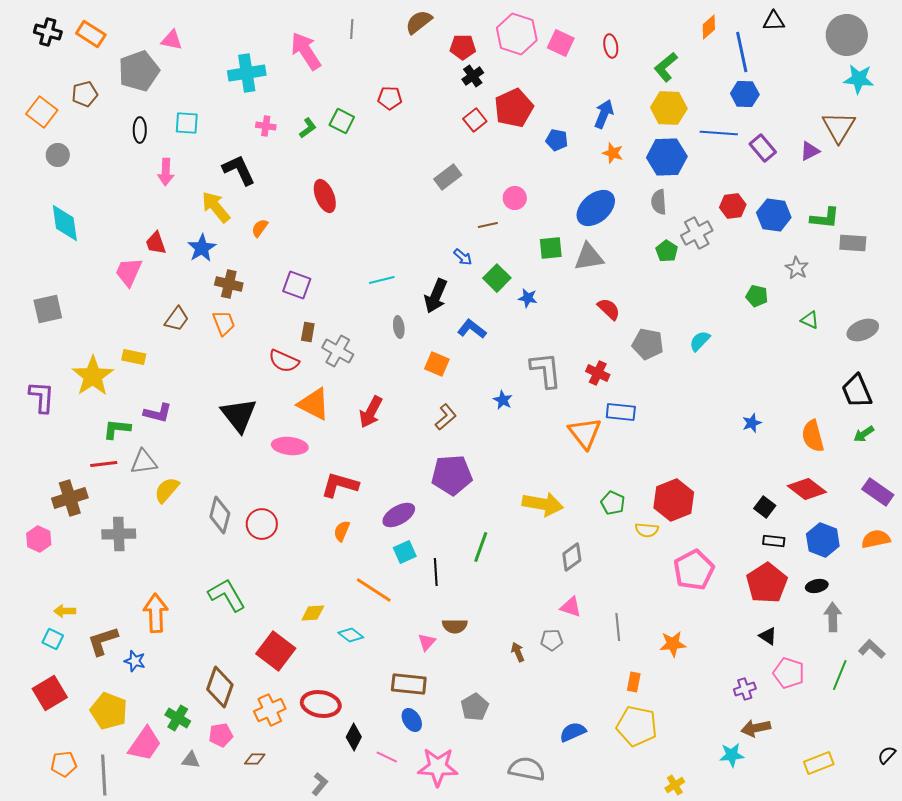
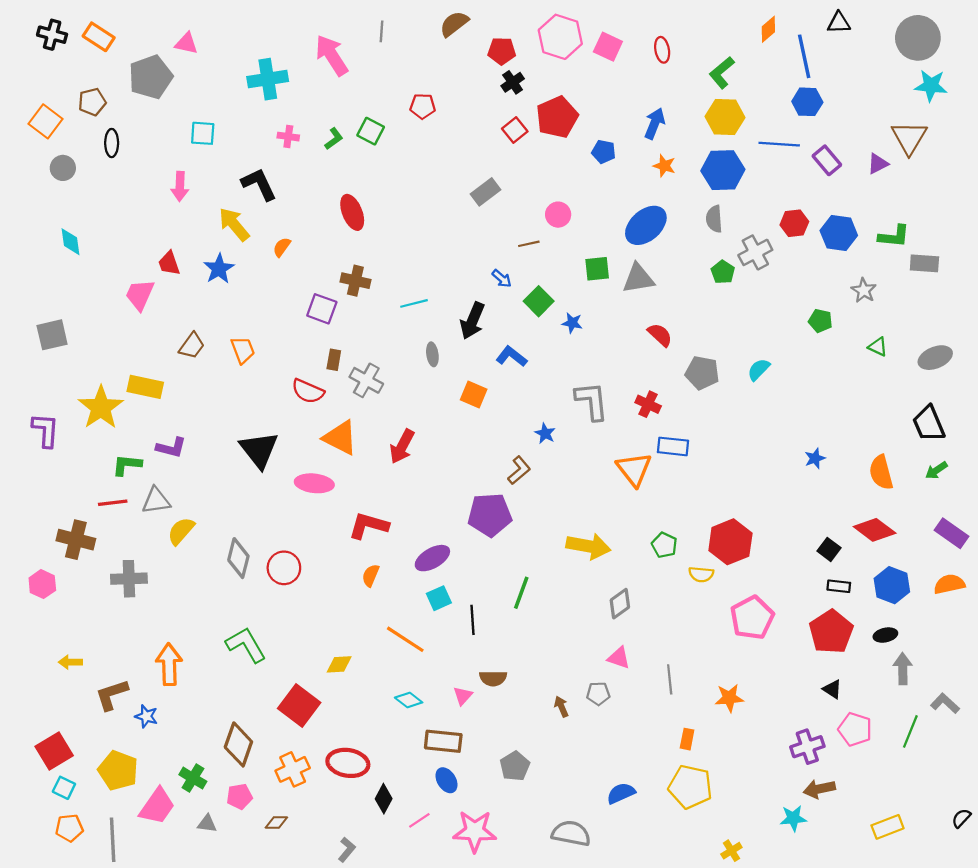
black ellipse: (140, 130) -> (112, 143), moved
cyan diamond: (65, 223) -> (70, 242), size x0.7
brown cross: (229, 284) -> (355, 281), moved
yellow rectangle: (134, 357) -> (145, 387), size x1.4
brown L-shape: (446, 417) -> (519, 470), moved
brown cross: (70, 498) -> (76, 540), turned 32
cyan diamond: (351, 635) -> (409, 700), moved
cyan square: (53, 639) -> (64, 788), moved
purple cross: (745, 689) -> (807, 747), size x1.4
pink line: (387, 757) -> (419, 820), turned -60

